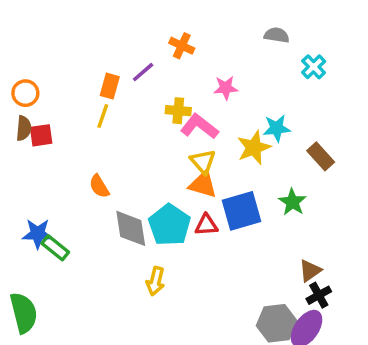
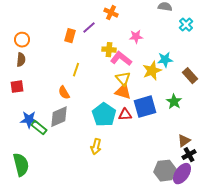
yellow line: (103, 116) -> (76, 70), moved
red square: (41, 135) -> (17, 87), moved
gray diamond: (131, 228) -> (59, 117), moved, turned 75

